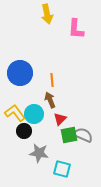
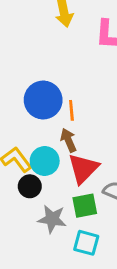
blue circle: (20, 73) -> (43, 100), moved
red triangle: (60, 119) -> (83, 168), size x1.6
green square: (69, 135) -> (85, 206), moved

